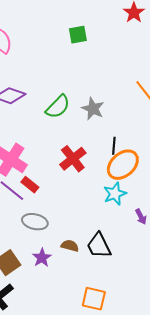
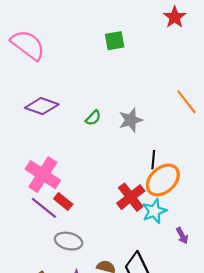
green semicircle: (58, 107) -> (93, 118), size x0.6
gray star: (93, 109) -> (131, 120), turned 30
red cross: (73, 159) -> (131, 197), moved

